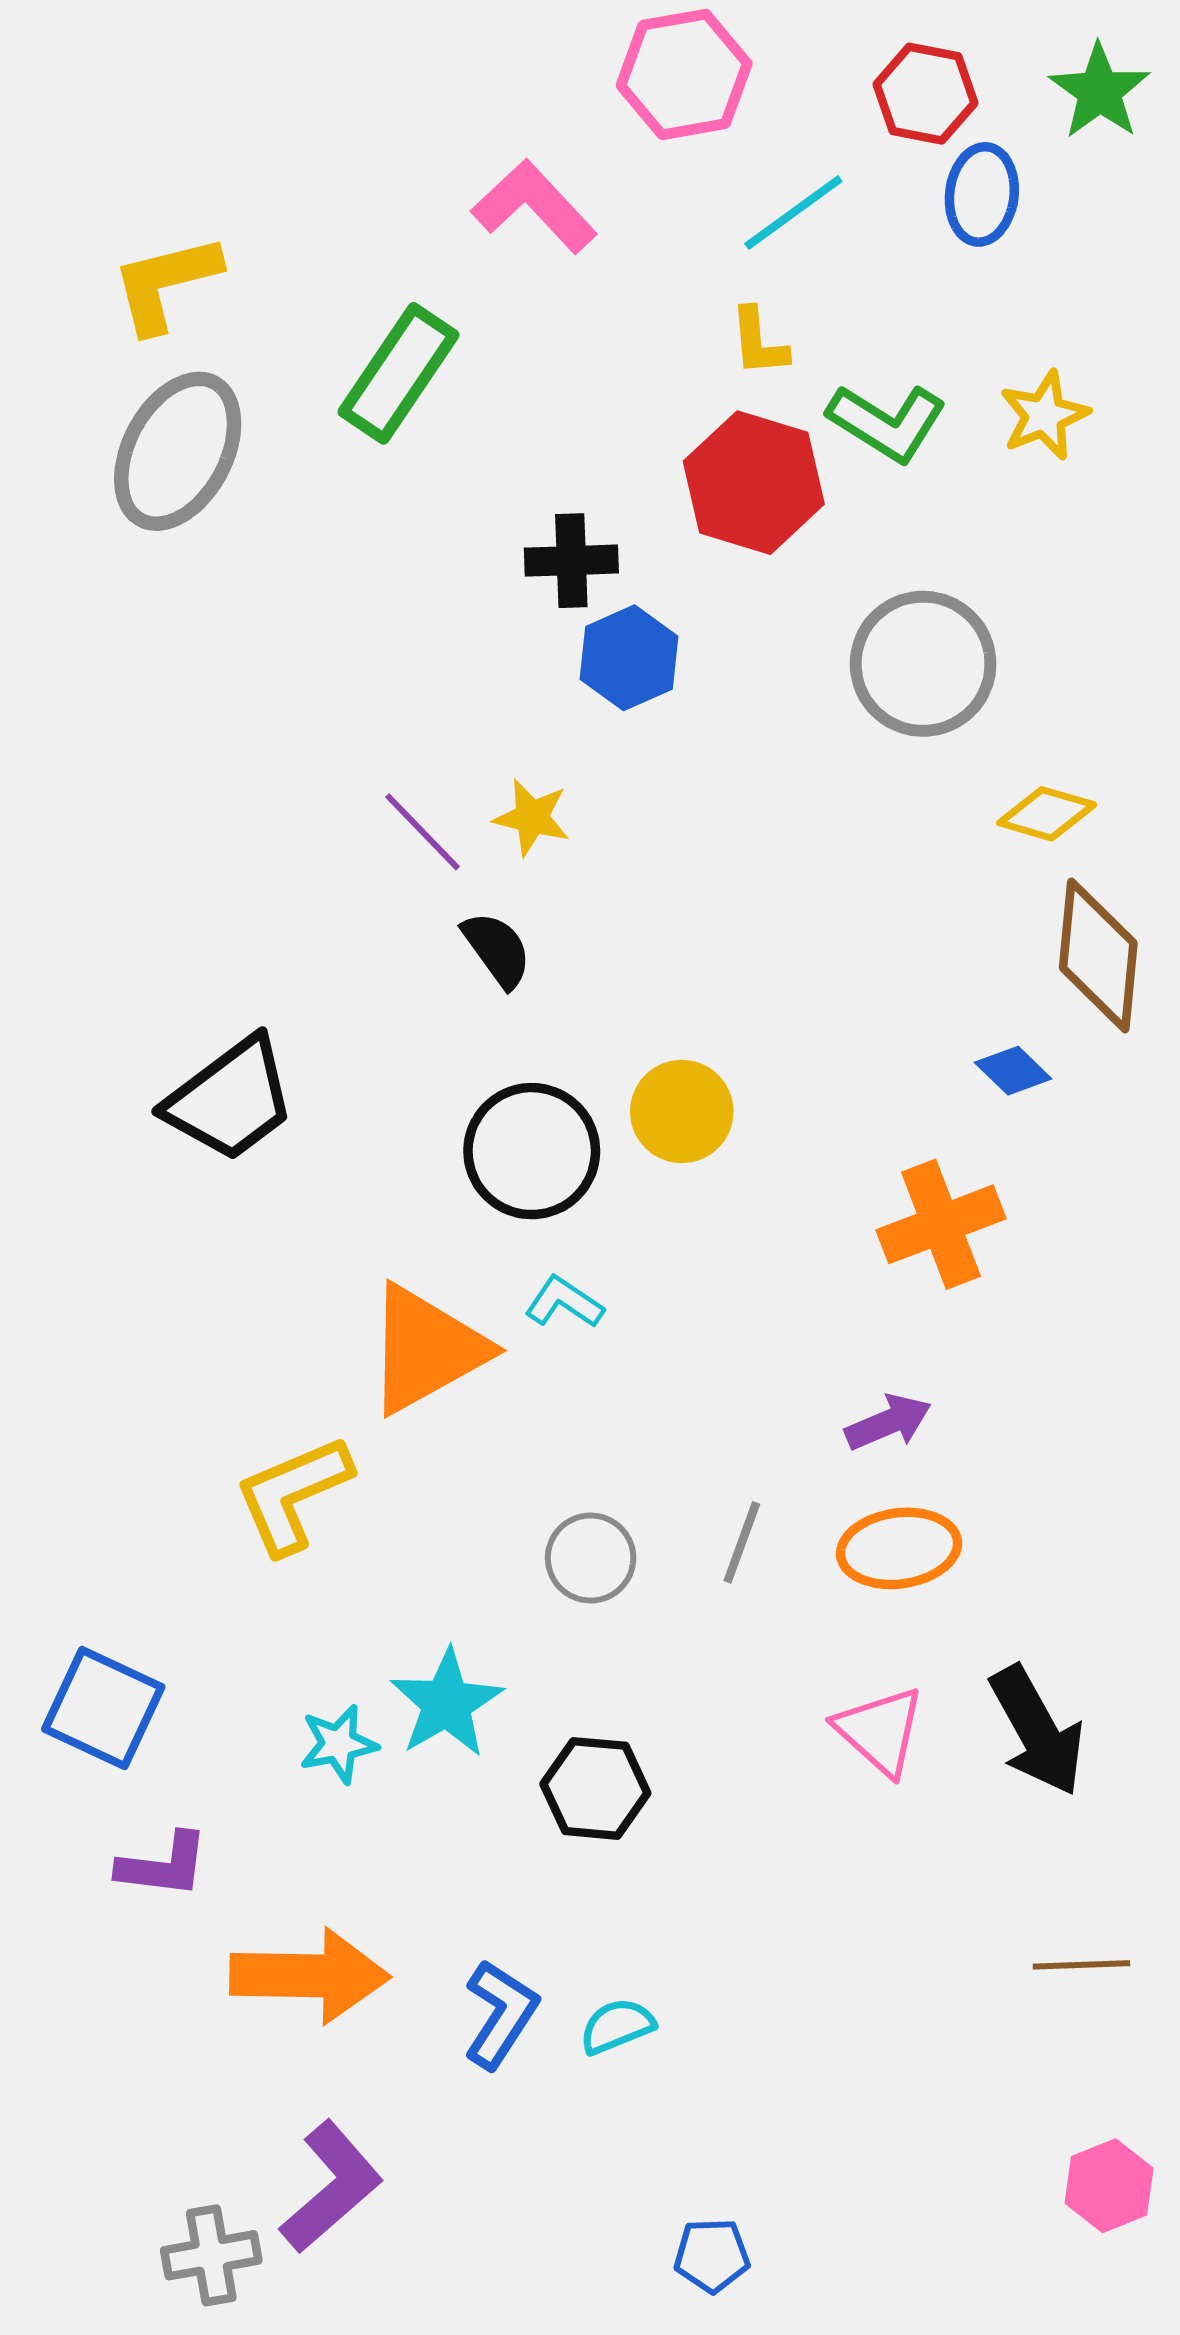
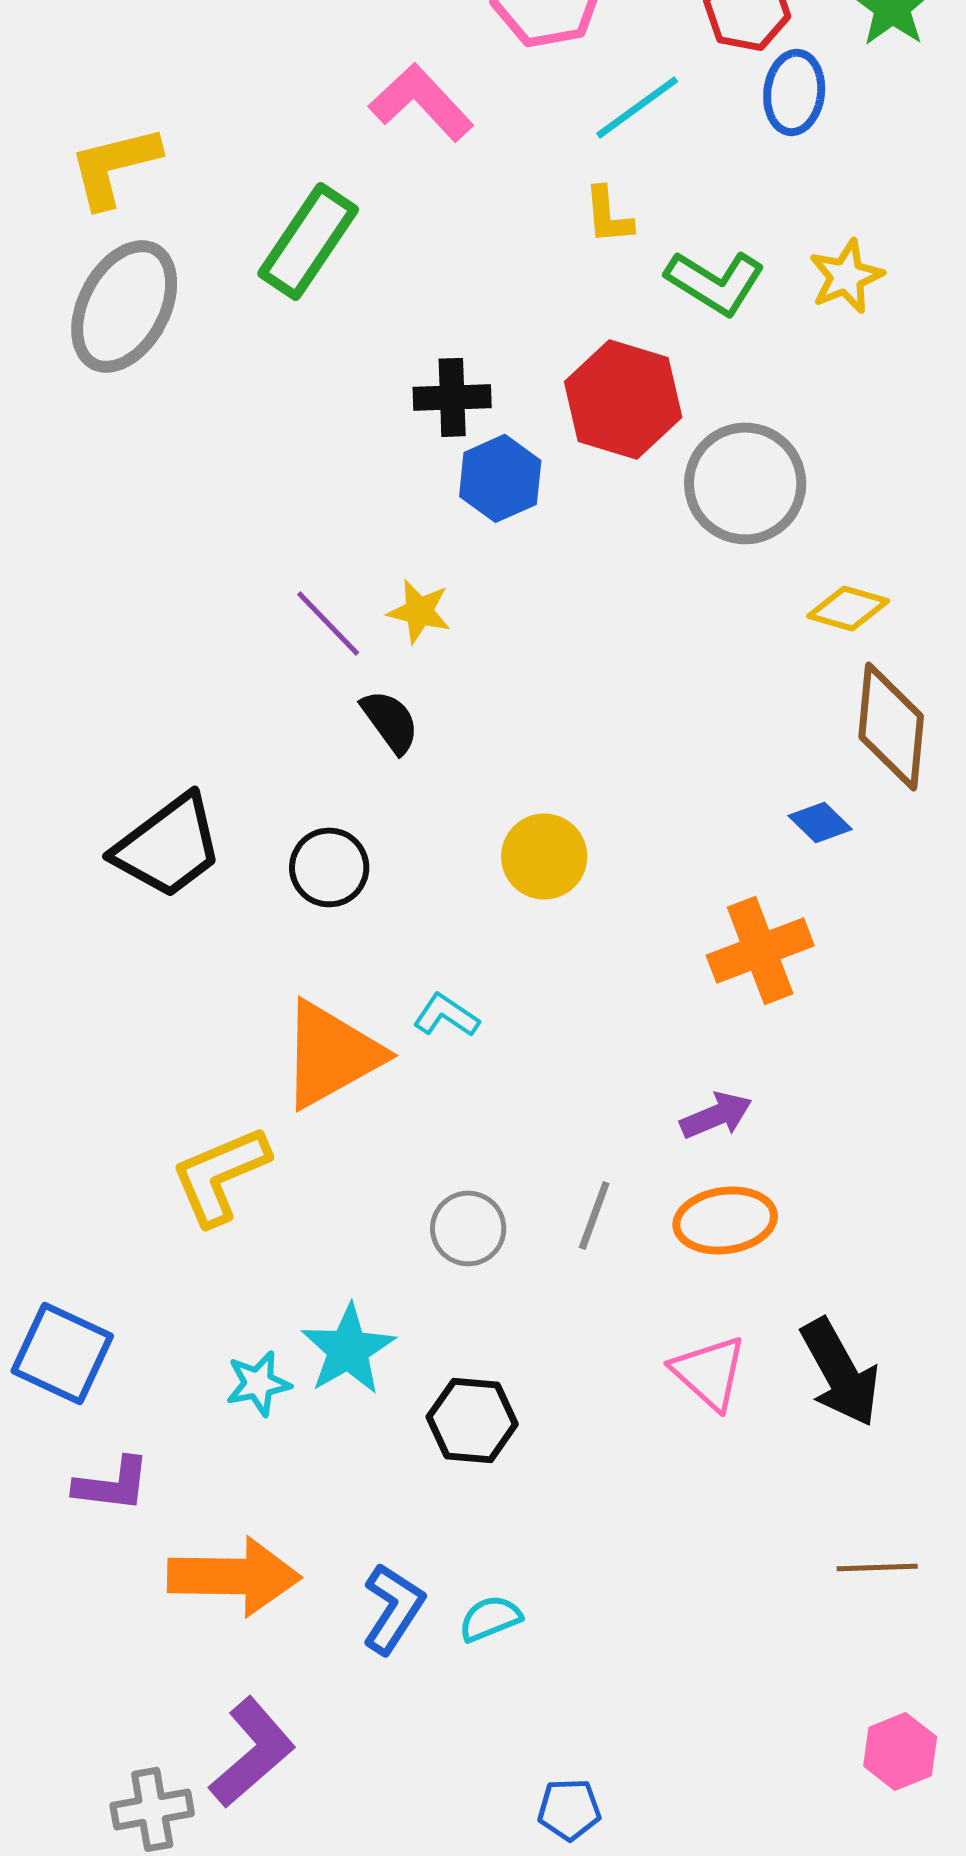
red hexagon: (754, 483) -> (623, 399), moved
black circle: (532, 1151) -> (329, 867), moved, size x0.7

